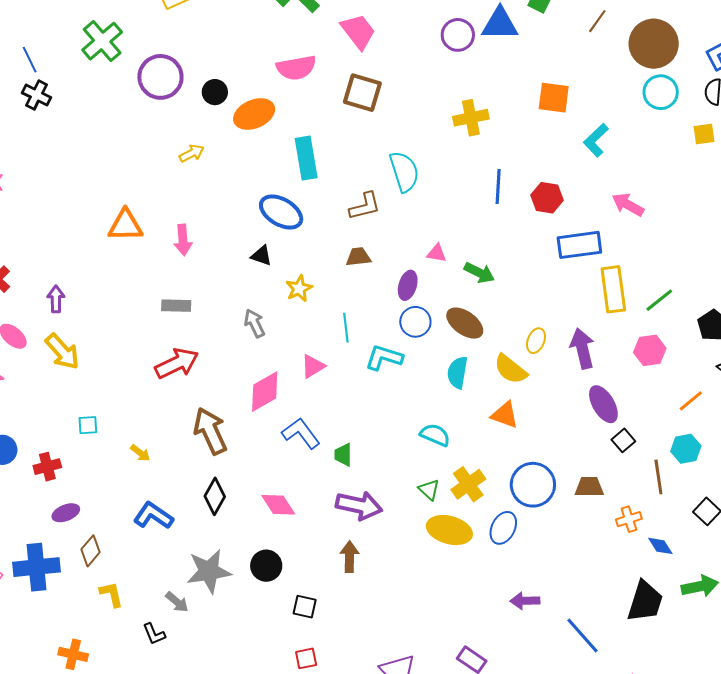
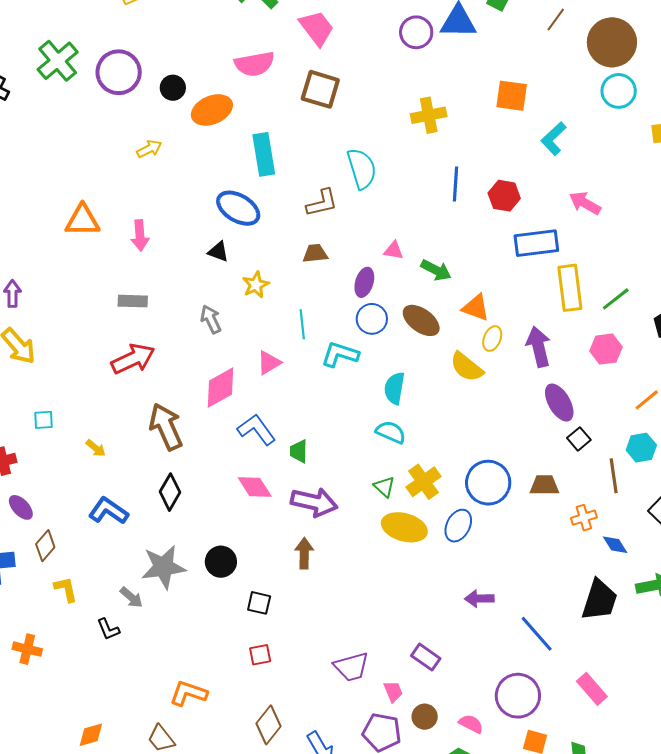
green cross: (102, 41) -> (58, 61), moved
cyan semicircle: (457, 373) -> (394, 388), moved
orange triangle: (505, 415) -> (476, 308), moved
pink diamond: (278, 505) -> (255, 487), moved
purple ellipse: (66, 513) -> (21, 507), turned 68

